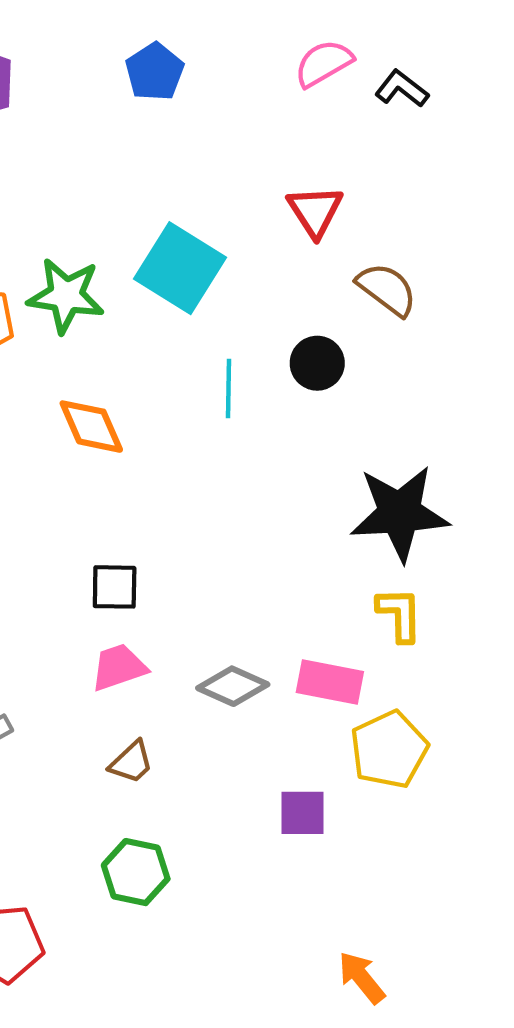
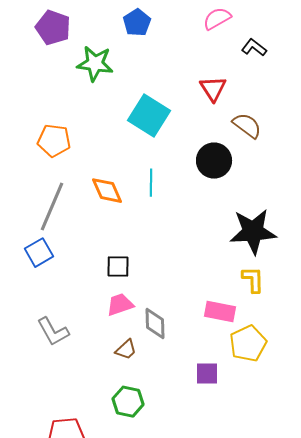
black L-shape: (402, 89) -> (254, 48), moved
green star: (66, 296) -> (95, 64), moved
black circle: (317, 363) -> (214, 161), size x1.4
cyan line: (229, 388) -> (151, 183), moved
gray diamond: (233, 686) -> (155, 324), moved, turned 64

